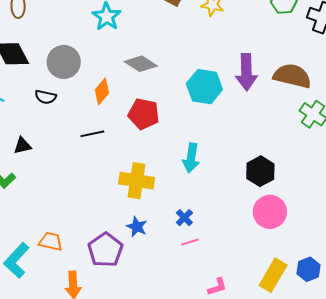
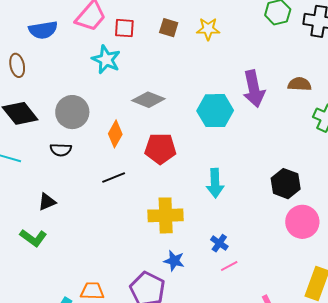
brown semicircle: (292, 76) -> (300, 84), size x0.6

